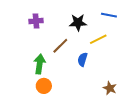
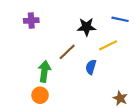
purple cross: (36, 21) -> (31, 21), moved
orange circle: (44, 86) -> (40, 95), moved

